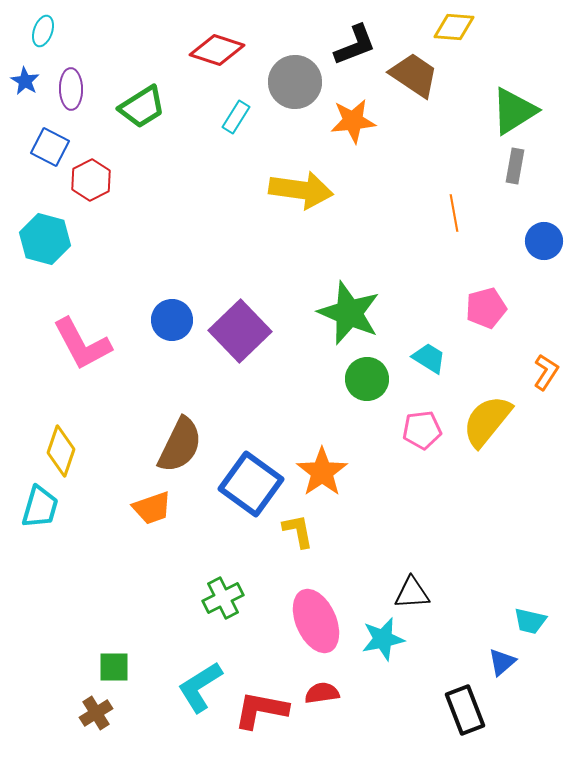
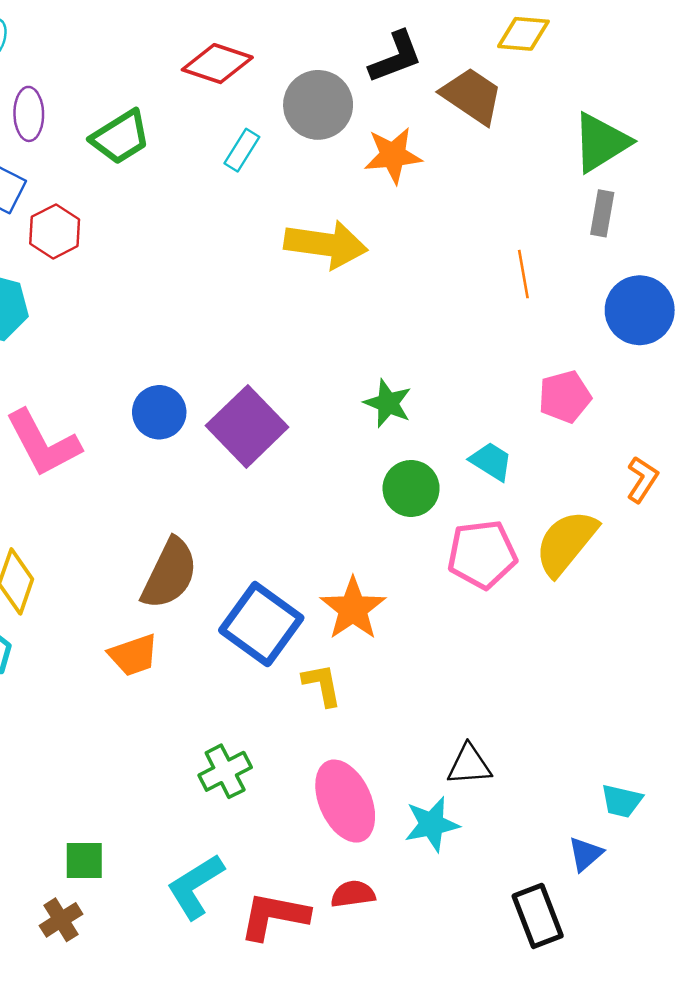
blue circle: (544, 241) -> (640, 310), size x1.4
green star: (349, 313) -> (388, 403), size x0.6
pink pentagon: (422, 430) -> (482, 554), size x1.4

